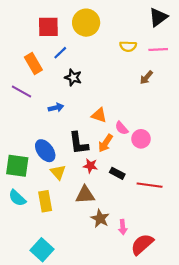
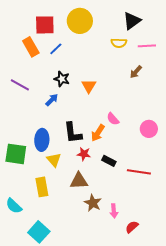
black triangle: (158, 17) -> (132, 21), moved
orange rectangle: (33, 63) -> (31, 47), moved
black star: (73, 77) -> (62, 79), moved
blue arrow: (56, 108) -> (52, 100), turned -32
orange triangle: (99, 115) -> (89, 86), moved, turned 42
pink circle: (141, 139) -> (149, 129), moved
blue ellipse: (45, 151) -> (42, 140), turned 40
cyan semicircle: (17, 198) -> (14, 206), moved
red semicircle: (142, 244) -> (132, 227), size x0.6

